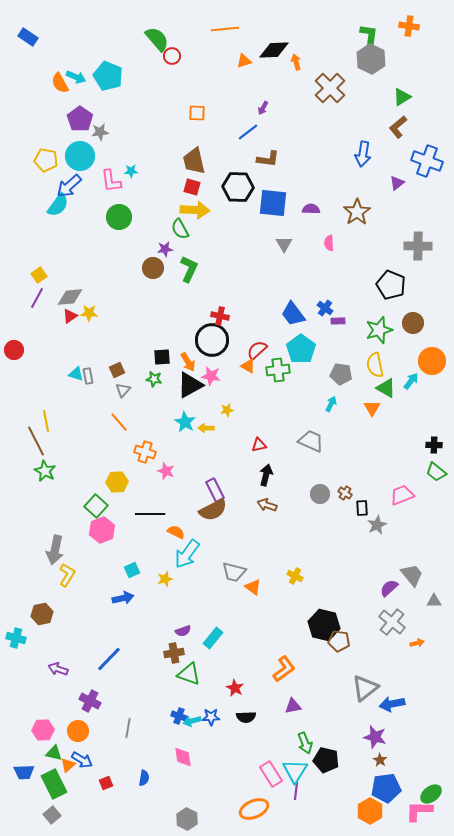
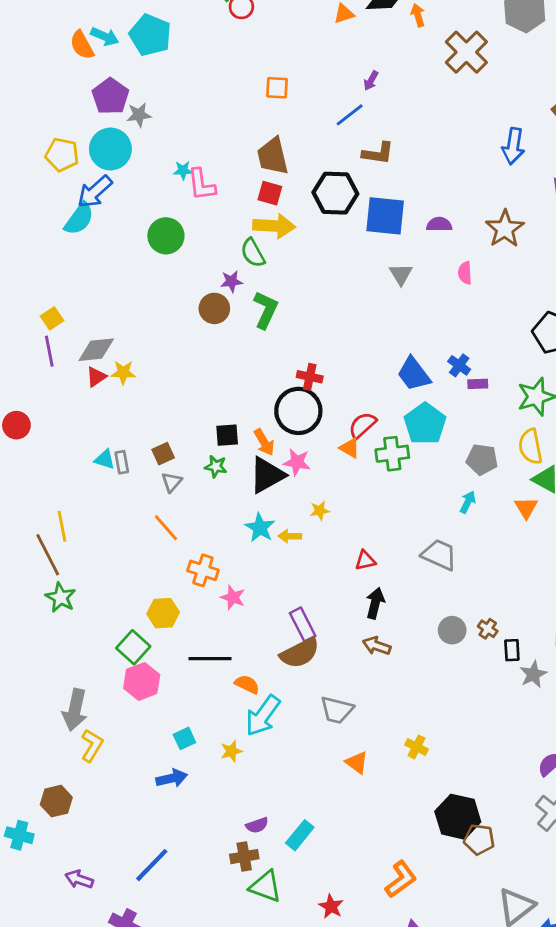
pink L-shape: (111, 181) -> (202, 185), moved
purple line: (37, 298) -> (49, 351), turned -40
gray trapezoid: (234, 572) -> (337, 710), moved

